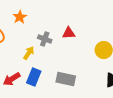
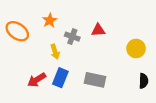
orange star: (20, 17) -> (50, 20), moved
yellow arrow: (29, 53) -> (55, 52), turned 128

